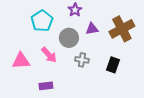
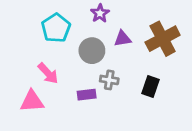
pink arrow: (49, 55) -> (48, 73), moved
pink triangle: (21, 61) -> (32, 101), moved
purple rectangle: (46, 86) -> (87, 95), moved

